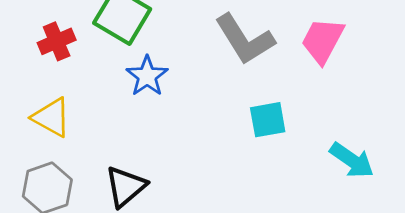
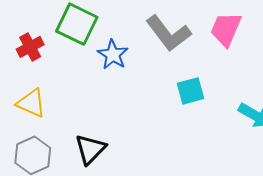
blue star: (147, 76) -> (113, 55), moved

